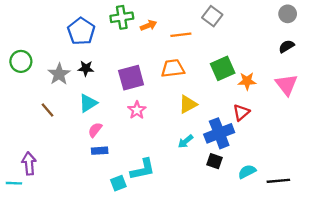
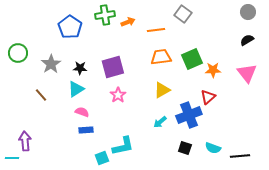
black star: (86, 68) -> (80, 68), moved
orange trapezoid: (173, 68) -> (161, 57), moved
pink semicircle: (95, 130) -> (82, 112), turned 72
black square: (215, 161) -> (185, 148), moved
cyan semicircle: (247, 172) -> (213, 148), turned -133

